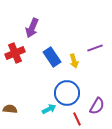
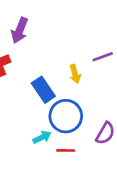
blue rectangle: (52, 57) -> (43, 90), moved
red line: (77, 119) -> (66, 150), moved, turned -64

